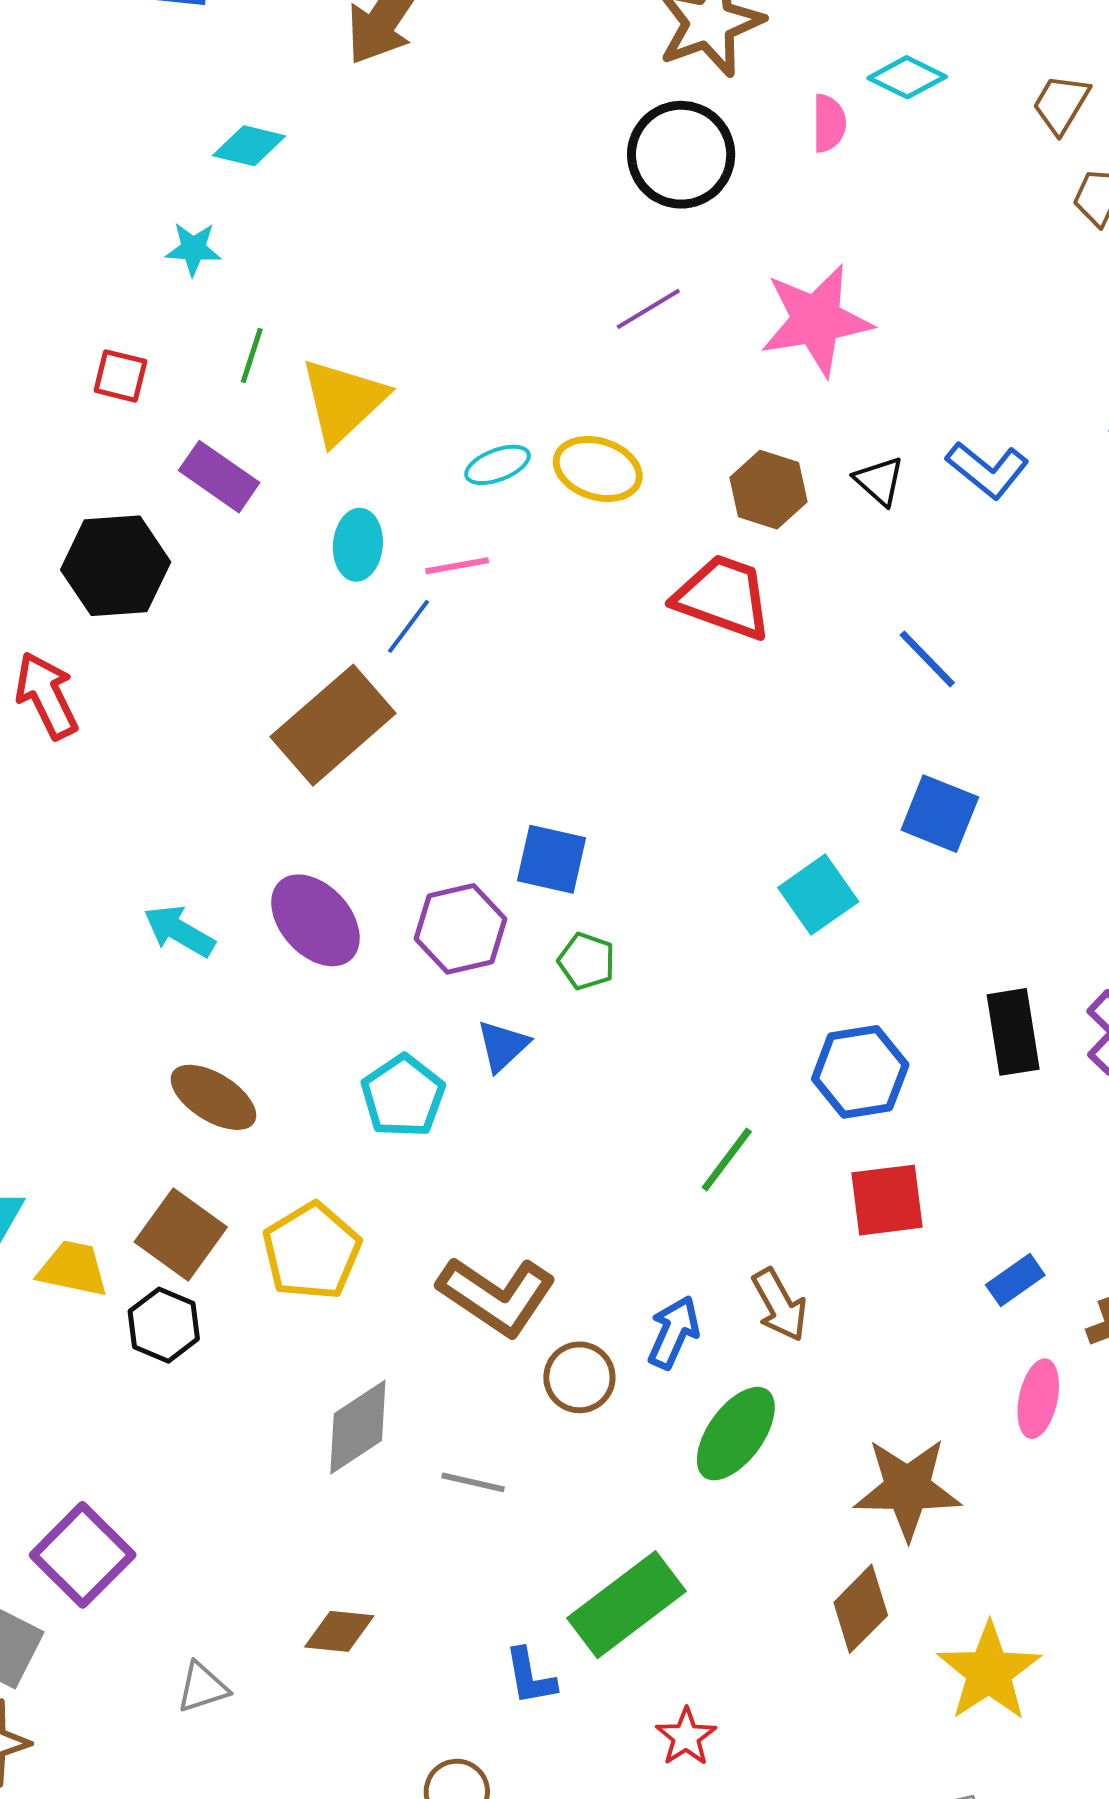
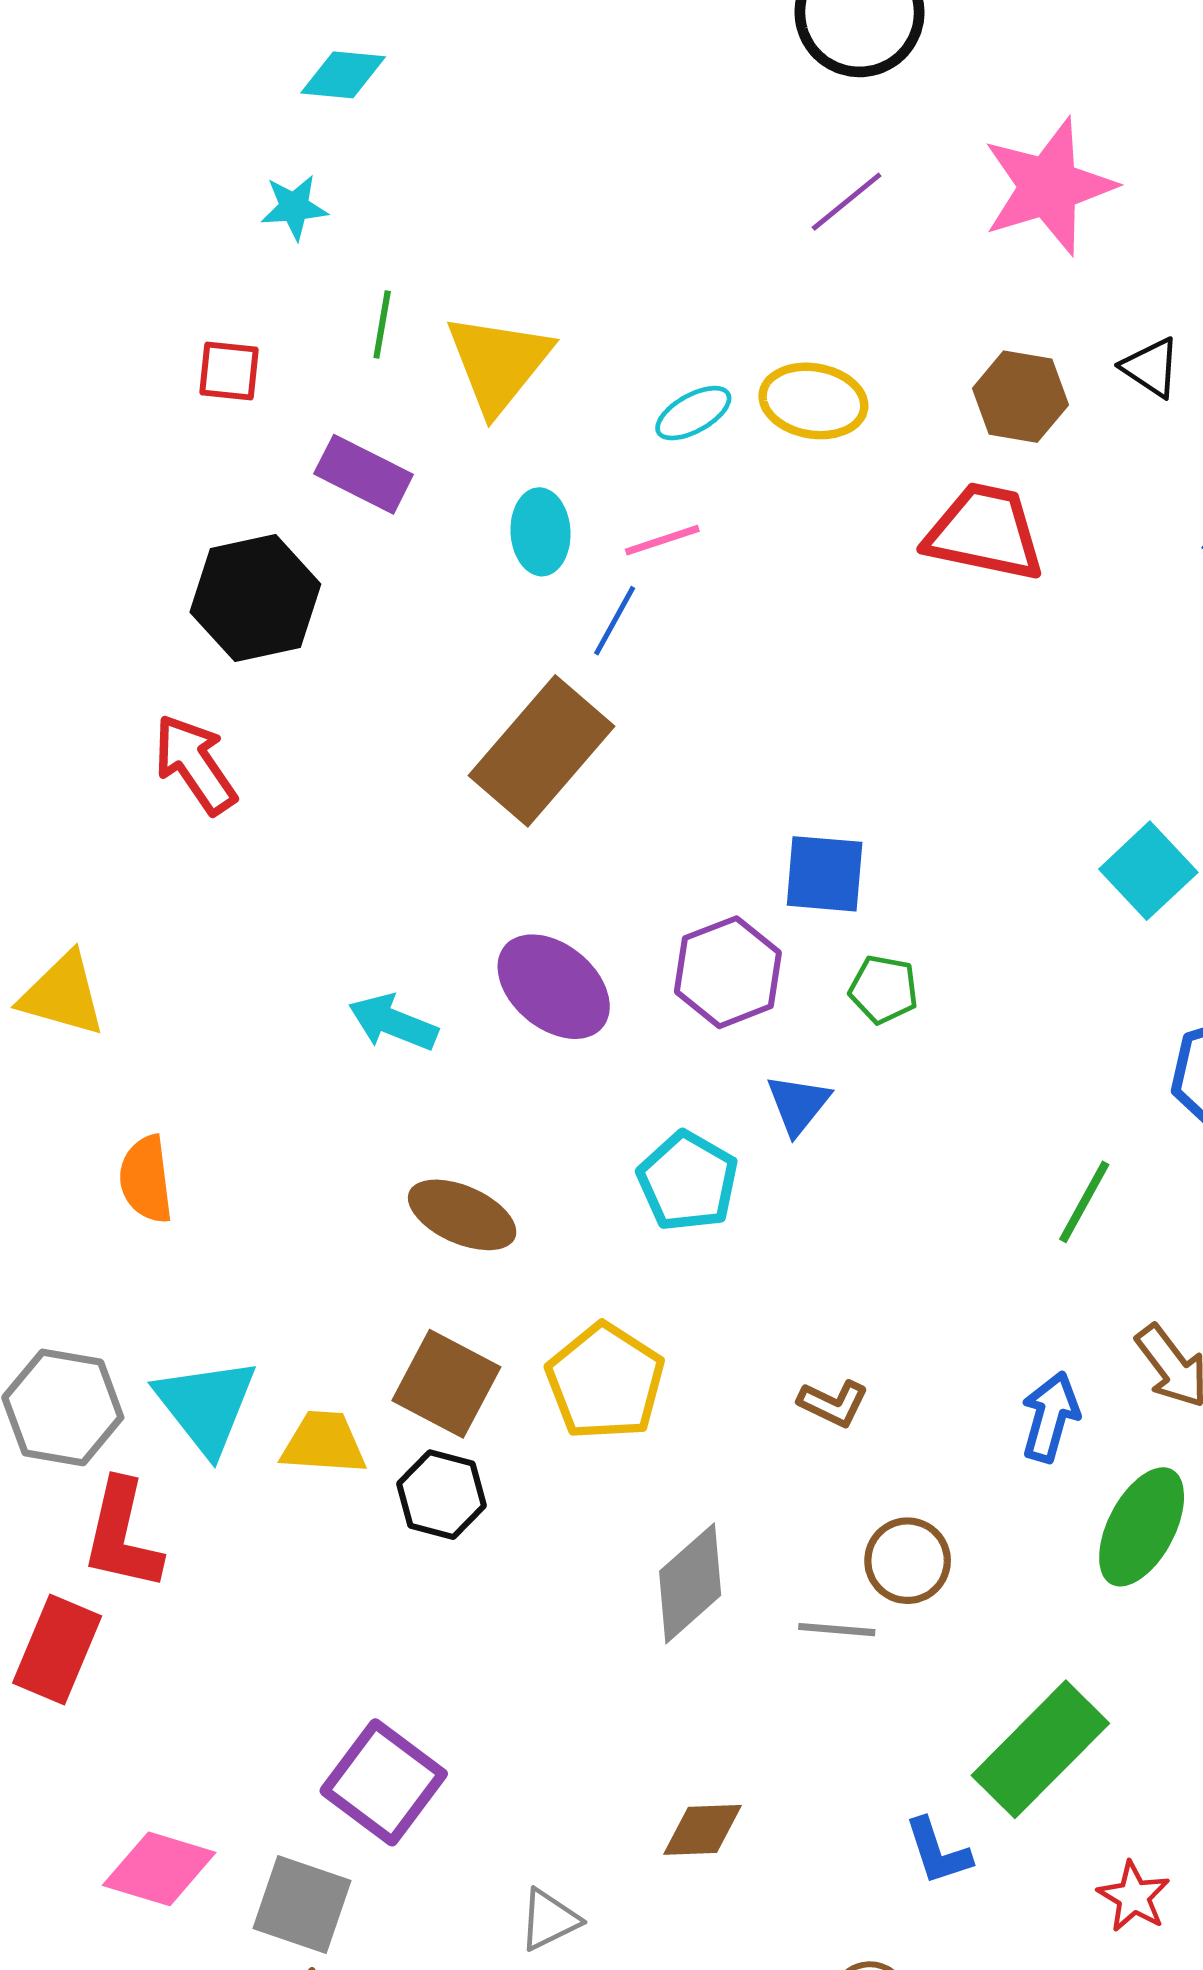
brown L-shape: (497, 1296) -> (833, 1403), size x0.5
brown circle: (579, 1377) -> (908, 1561), moved

